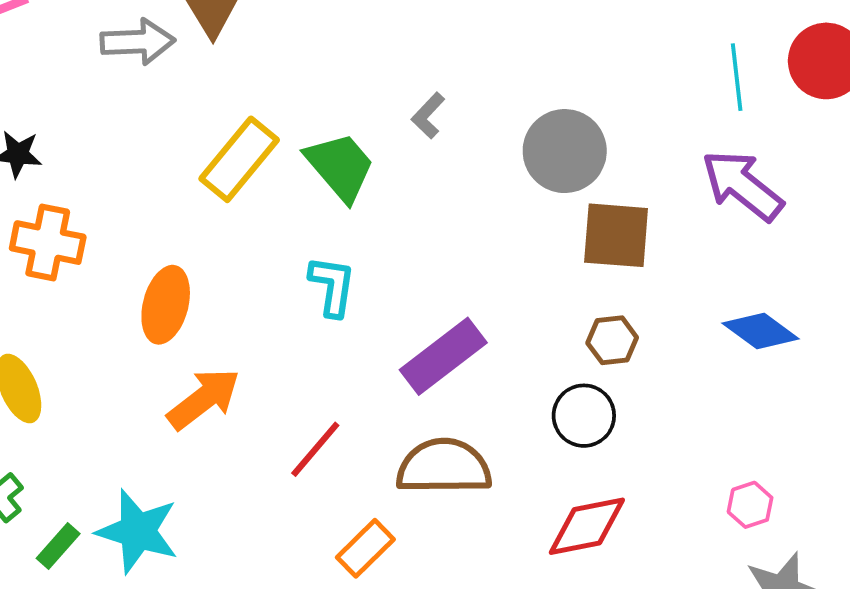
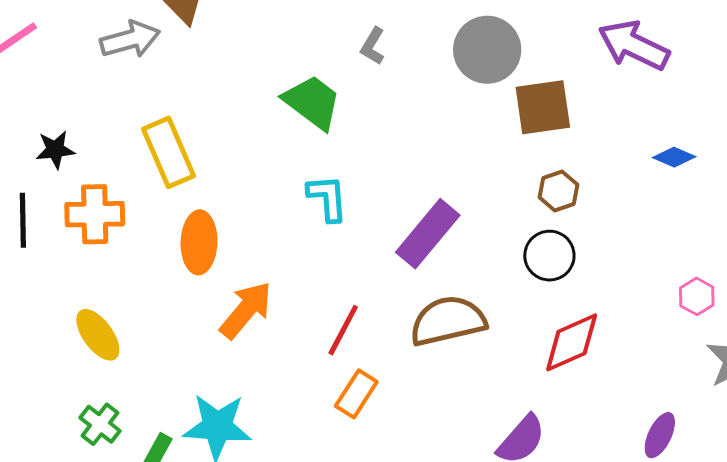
yellow rectangle: (239, 159) -> (169, 152), moved, turned -50
blue diamond: (761, 331) -> (674, 157), size x0.7
orange rectangle: (365, 548) -> (356, 394), moved

